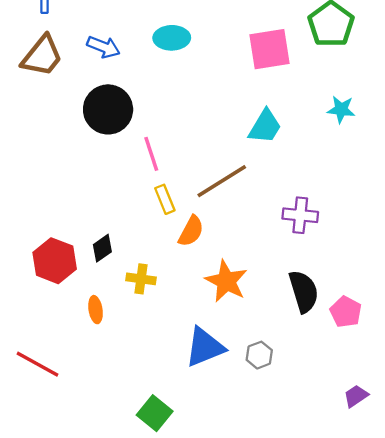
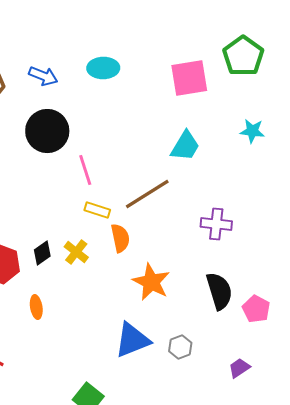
yellow rectangle: (165, 199) -> (97, 210), turned -50
orange semicircle: (191, 231) -> (120, 238), turned -40
yellow cross: (141, 279) -> (76, 252), moved, turned 30
purple trapezoid: (356, 396) -> (239, 368), moved

